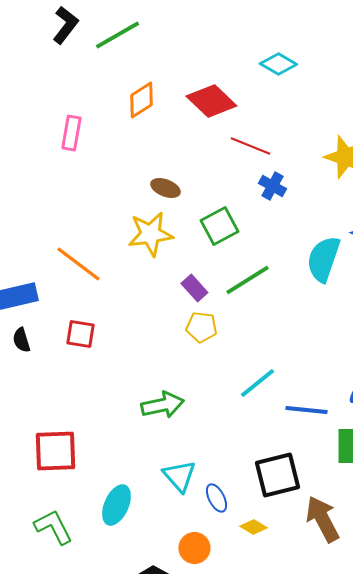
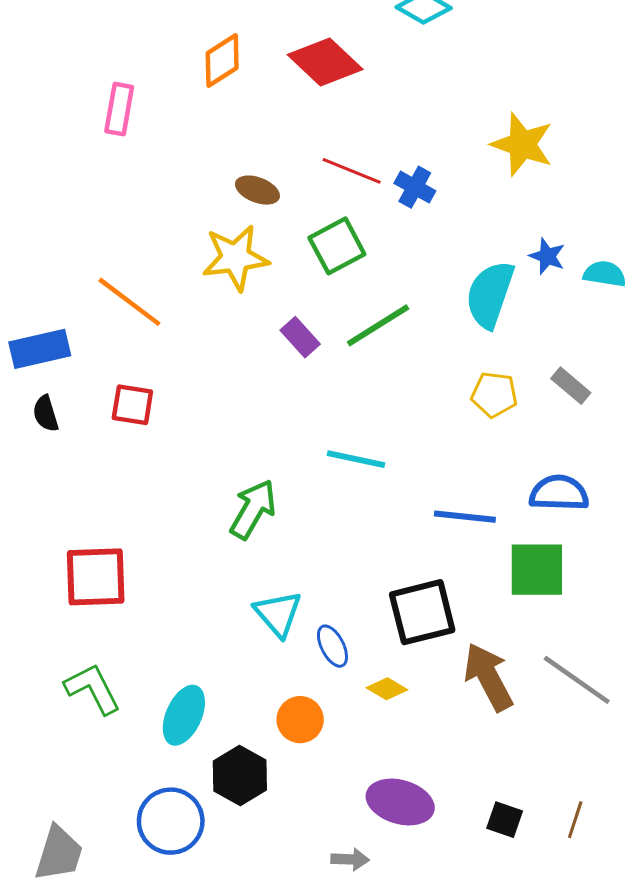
red line: (250, 146) -> (352, 171), moved
yellow pentagon: (201, 327) -> (494, 394), moved
cyan line: (257, 383) -> (356, 459), moved, turned 51
green arrow: (162, 405) -> (253, 509), turned -48
cyan ellipse: (116, 505) -> (184, 715), moved

